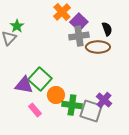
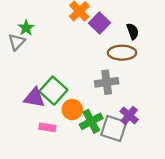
gray cross: (79, 36) -> (107, 82), moved
green cross: (72, 105) -> (91, 121), turned -36
pink rectangle: (35, 110) -> (47, 127), turned -40

